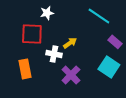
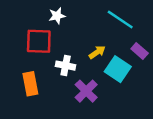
yellow arrow: (70, 43) -> (97, 52), moved
cyan square: (109, 67) -> (118, 69), moved

